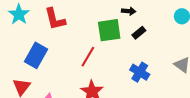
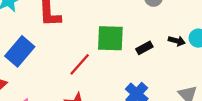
black arrow: (129, 11) -> (177, 41), moved

